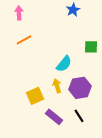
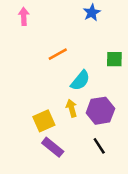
orange line: (24, 40) -> (58, 54), moved
purple rectangle: (54, 117) -> (53, 147), moved

